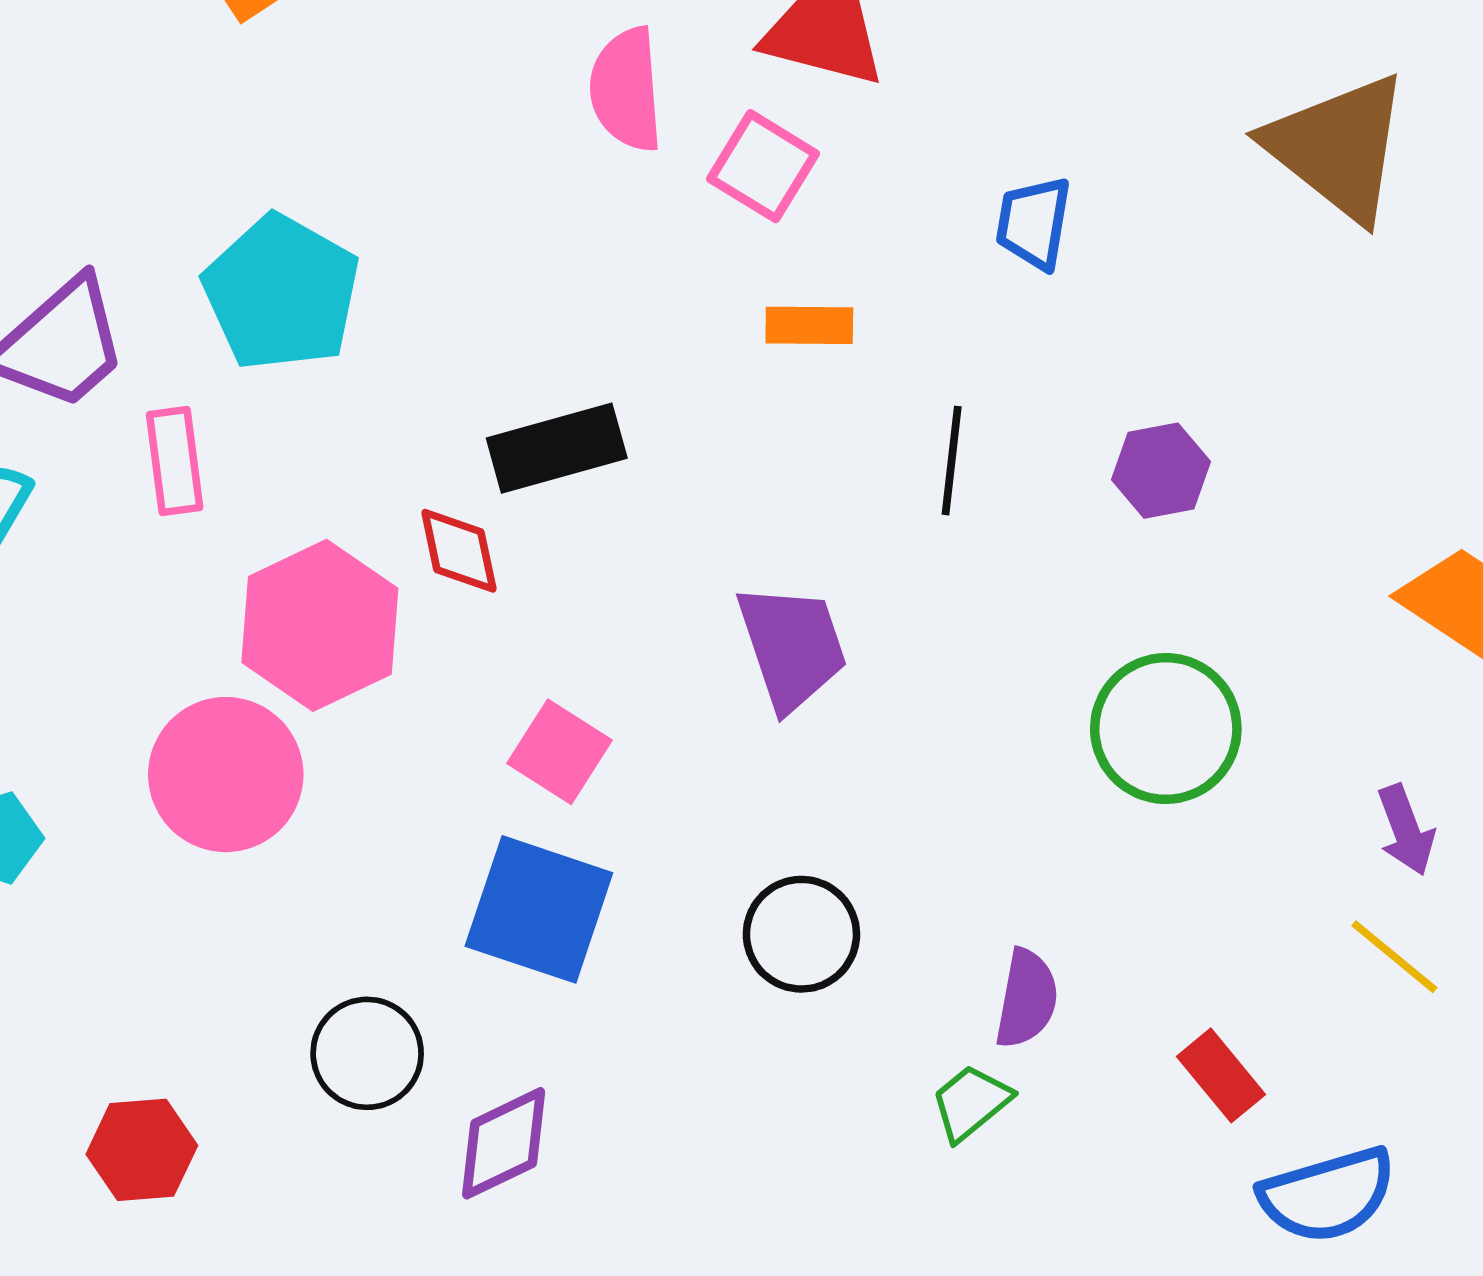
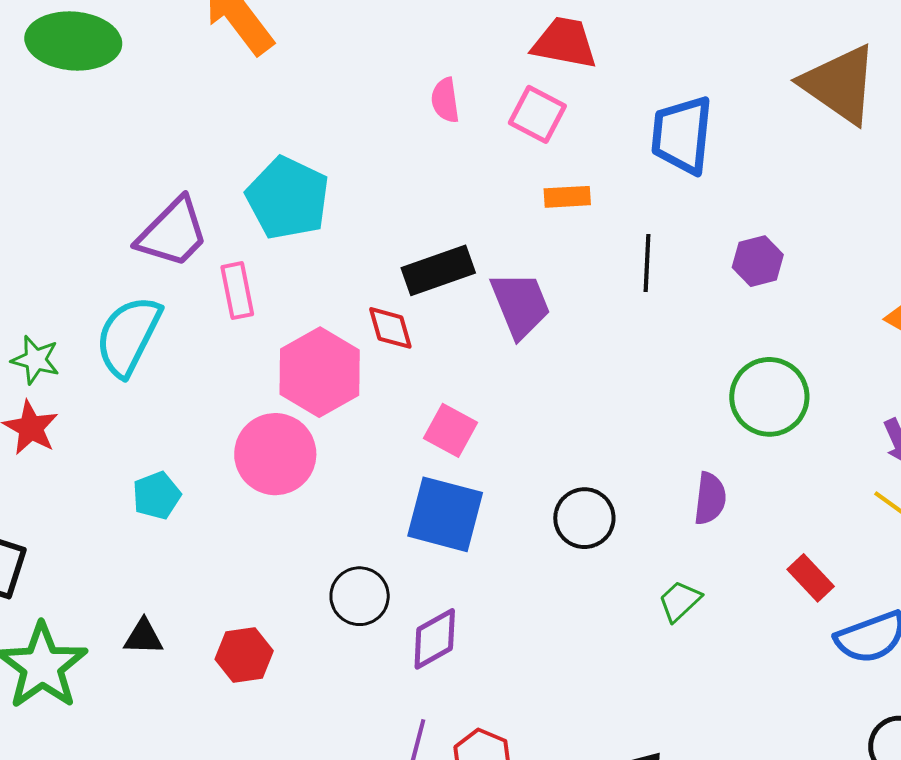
pink semicircle: (626, 90) -> (445, 100), moved, size x0.7
blue trapezoid: (1034, 223) -> (682, 135), size x1.6
purple trapezoid: (792, 647) -> (520, 305), moved
purple semicircle: (1027, 999) -> (710, 498), moved

